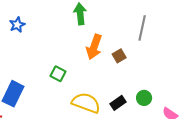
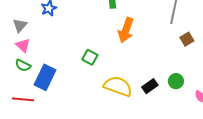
brown square: (119, 56) -> (187, 39), moved

